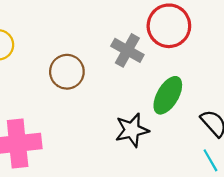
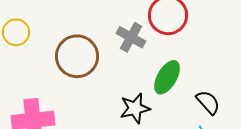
brown circle: (67, 72) -> (77, 56), size x1.4

